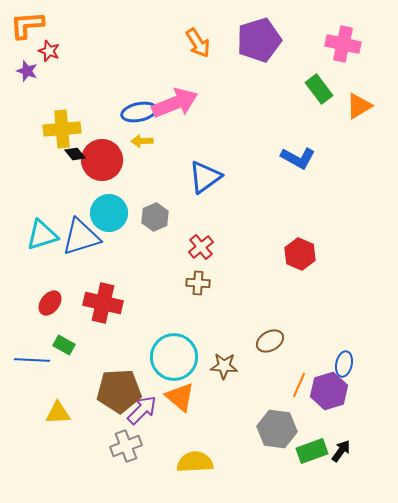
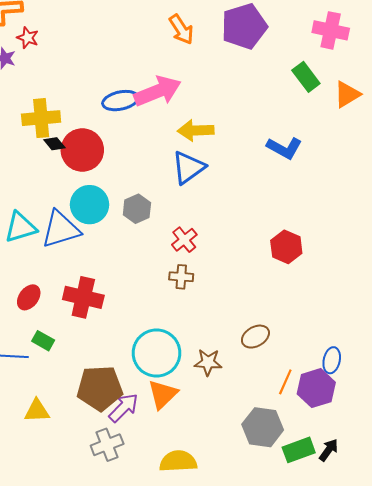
yellow arrow: (142, 141) -> (196, 130), moved, size x1.6
orange triangle: (180, 397) -> (163, 394), turned 36

